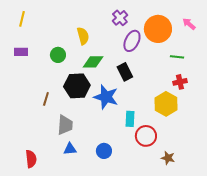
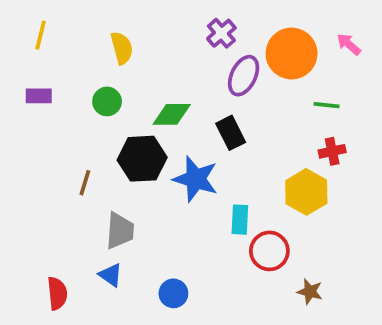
yellow semicircle: (83, 36) -> (122, 48), moved
blue triangle: (70, 149) -> (111, 275), moved, turned 40
blue circle: (104, 151) -> (173, 293), moved

